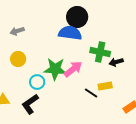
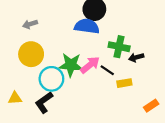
yellow circle: (18, 59) -> (31, 54), size x1.5
cyan circle: (37, 82) -> (51, 79), size x1.5
black line: (91, 93) -> (107, 70), moved

